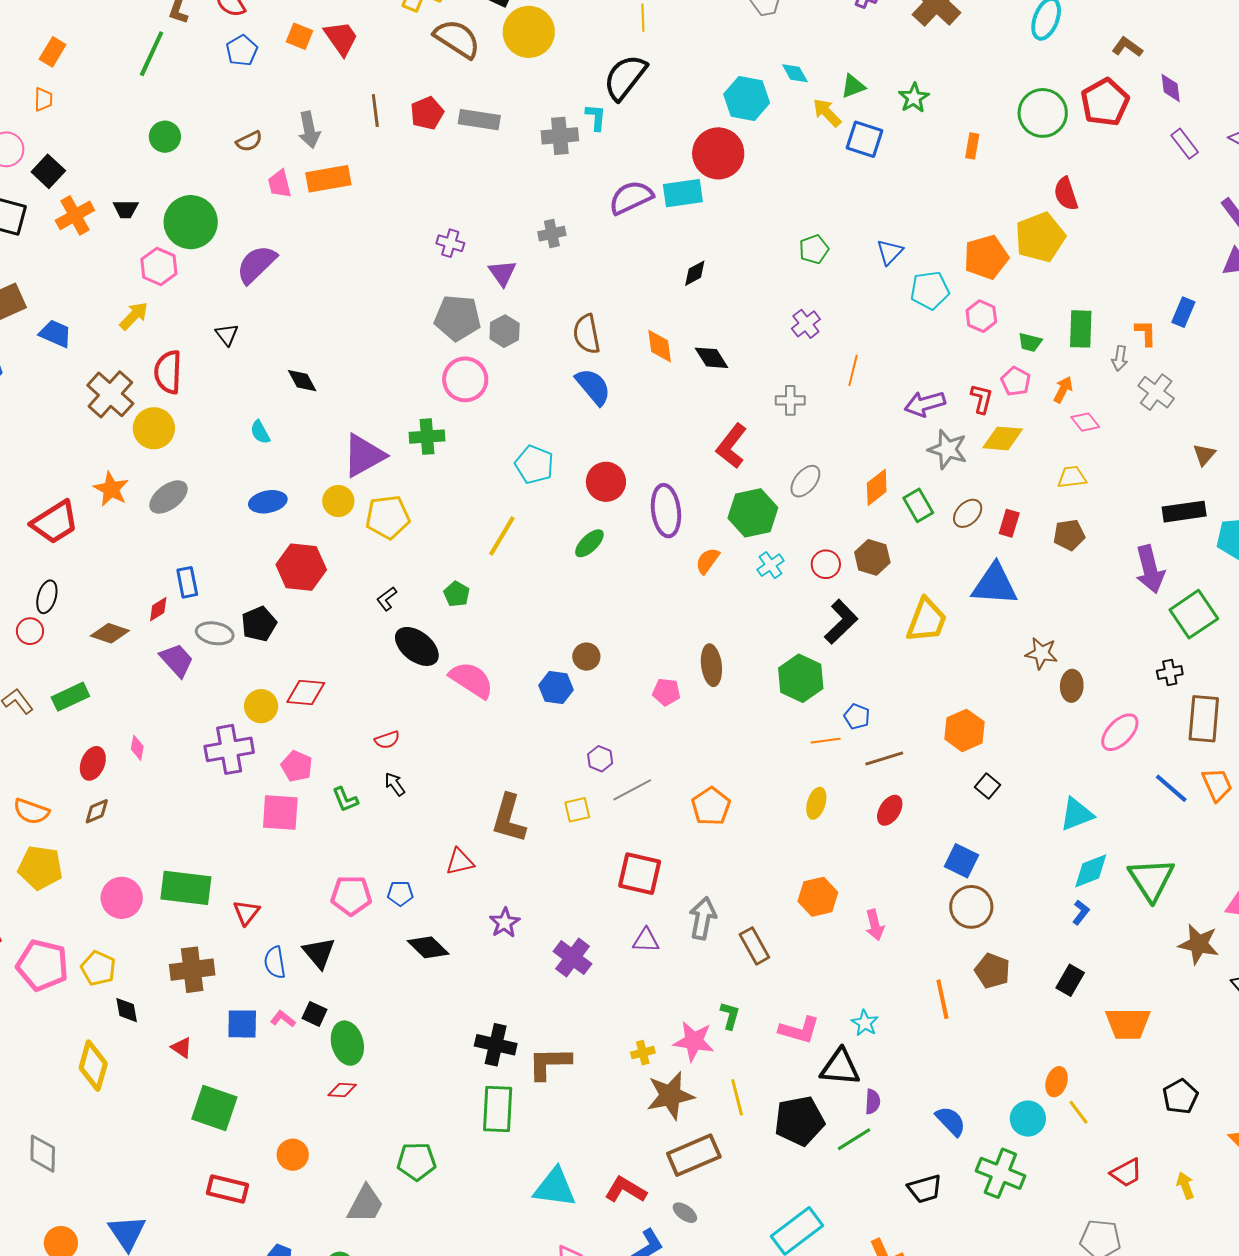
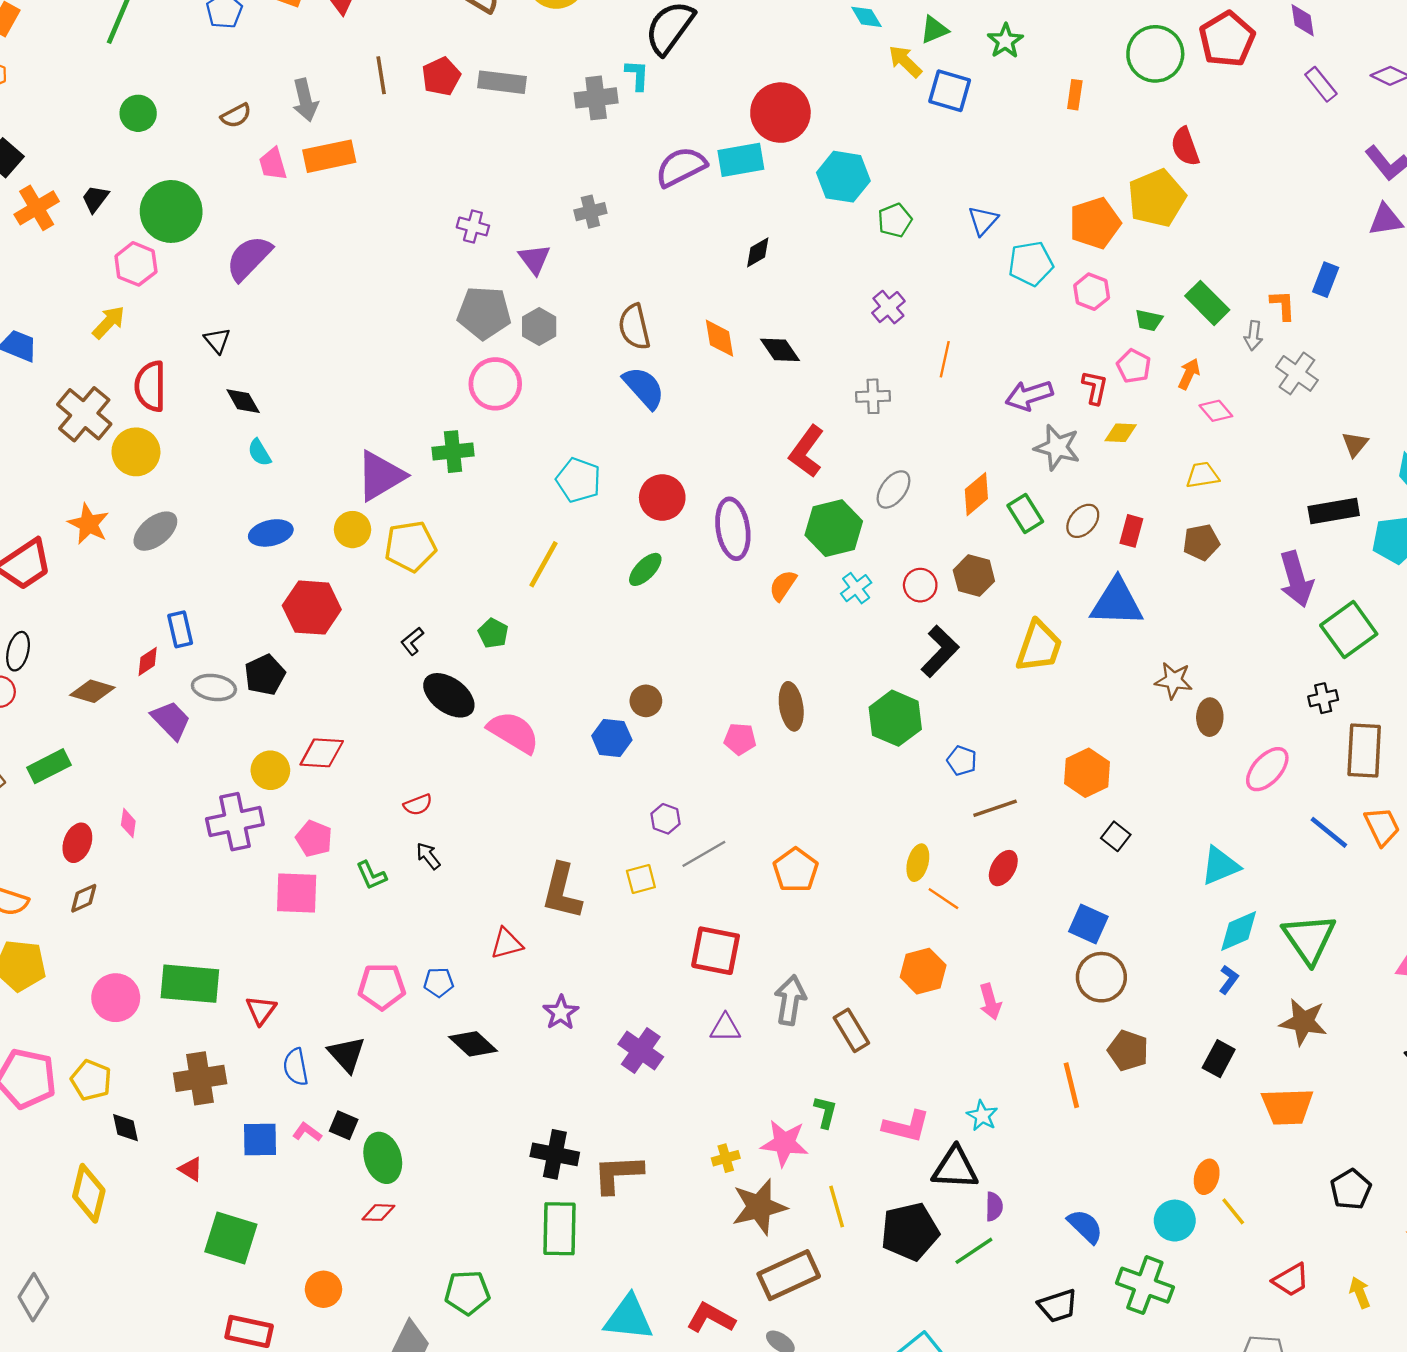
cyan hexagon: (747, 98) -> (843, 177), moved
black trapezoid: (126, 209) -> (95, 199), turned 128
green rectangle: (1081, 329) -> (1207, 303), turned -45
black diamond: (302, 381) -> (243, 401), moved
yellow diamond: (1003, 438) -> (1121, 433), size x0.7
orange line: (826, 741) -> (943, 899), moved, turned 44
brown star: (1199, 944) -> (1303, 1022), moved
gray diamond: (43, 1154) -> (33, 1297), turned 33

